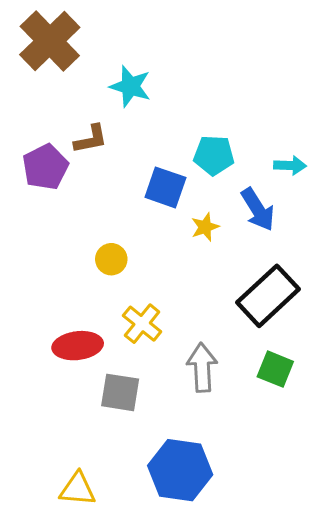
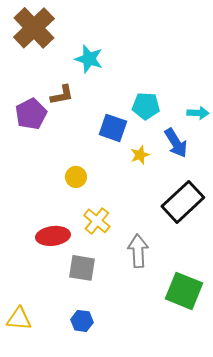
green square: (275, 369) -> (184, 291), moved, size x1.5
blue hexagon: (180, 470) -> (82, 321), moved, size x0.5
yellow triangle: (78, 489) -> (19, 319), moved

